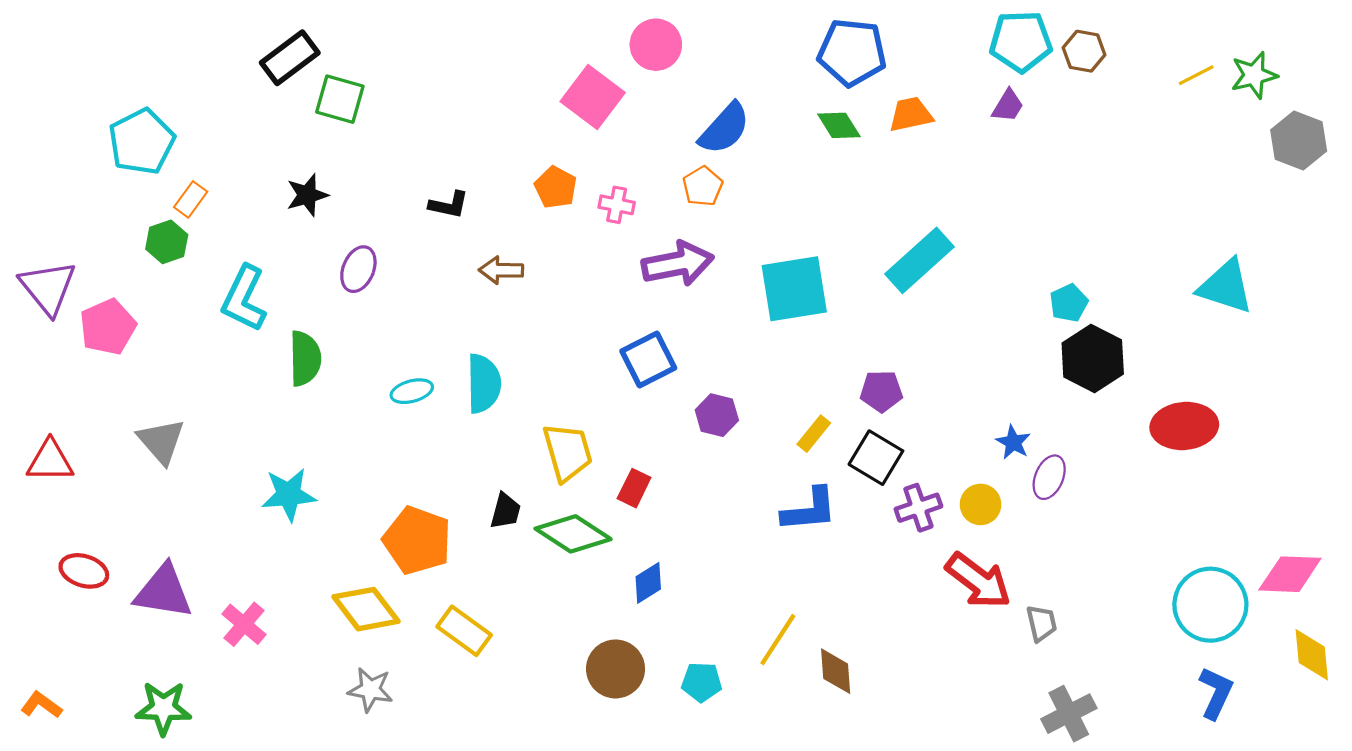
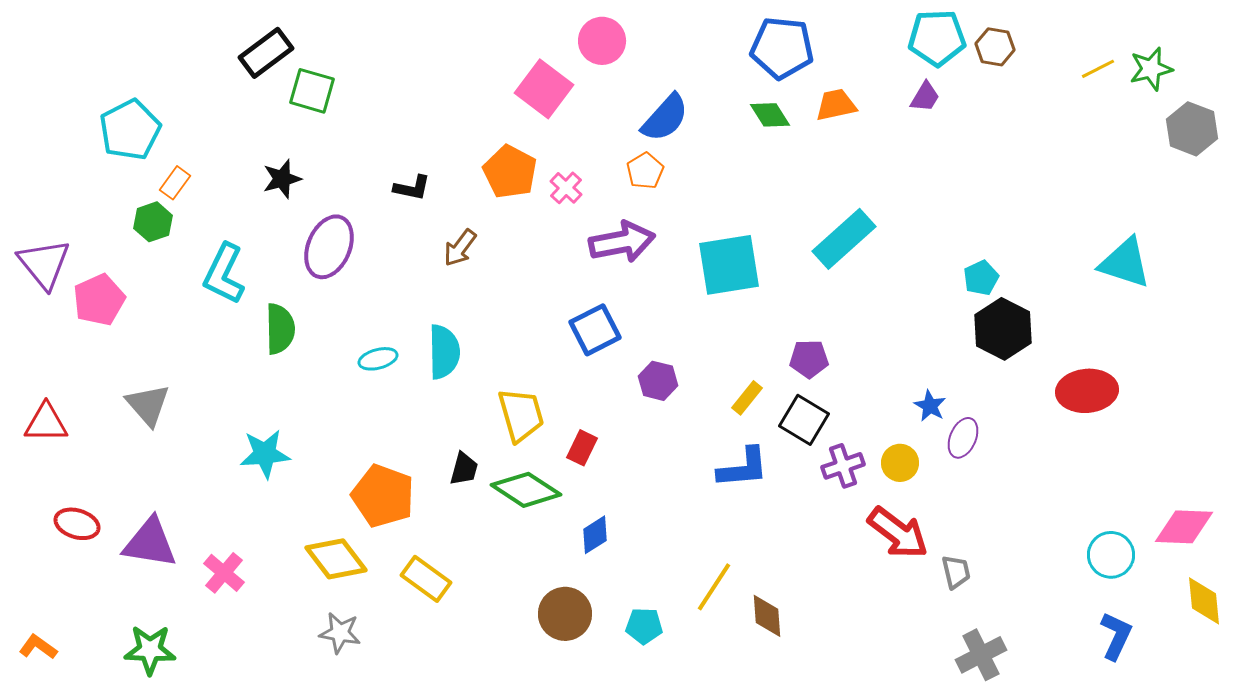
orange pentagon: (556, 187) -> (510, 172), size x1.4
pink cross: (617, 205) -> (566, 188), turned 32
purple ellipse: (358, 269) -> (329, 247), size x1.5
brown arrow: (501, 270) -> (460, 248), turned -54
cyan circle: (1210, 605) -> (1111, 555), size x0.7

